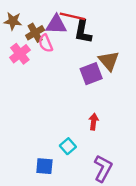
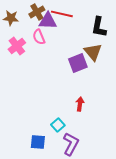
black L-shape: (83, 32) -> (99, 27), moved
brown cross: (35, 33) -> (37, 12), moved
purple L-shape: (103, 168) -> (71, 144), moved

